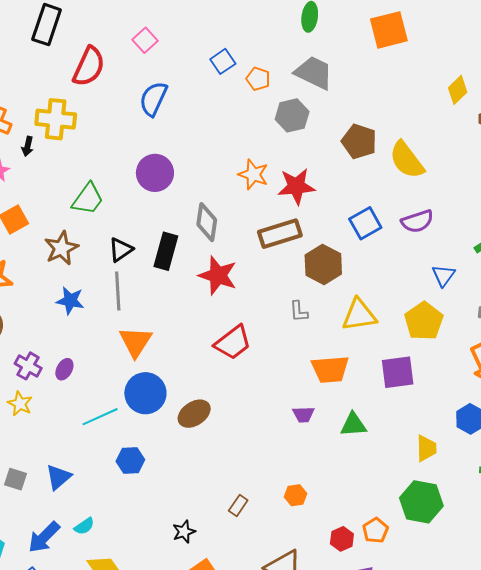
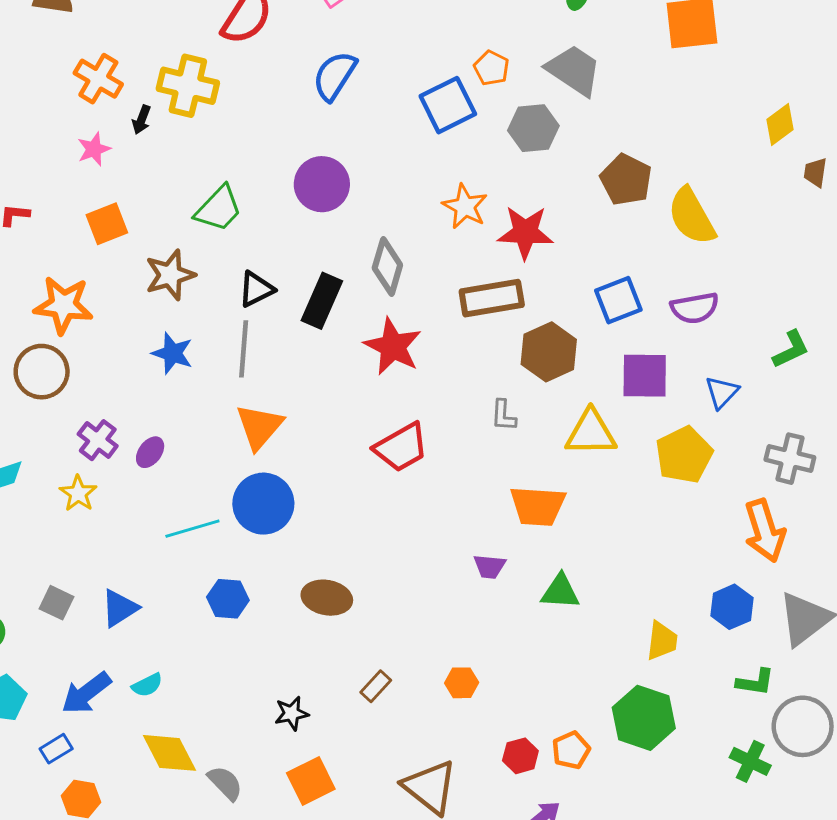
blue square: (223, 61) -> (448, 105), moved, size x1.5
purple square: (398, 372) -> (645, 376), moved
brown ellipse: (194, 414) -> (327, 598), moved, turned 36

